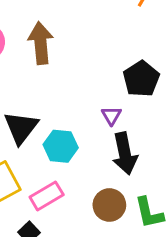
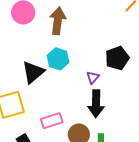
cyan hexagon: (61, 146) -> (58, 59), moved
pink rectangle: (47, 196) -> (52, 121), moved

